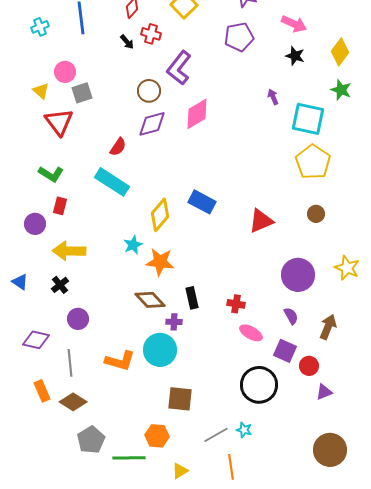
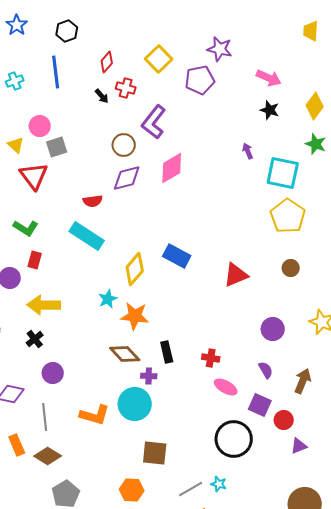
purple pentagon: (239, 37) -> (200, 80), moved
red semicircle: (118, 147) -> (93, 201), turned 48
purple circle: (298, 275) -> (273, 329), size x0.7

